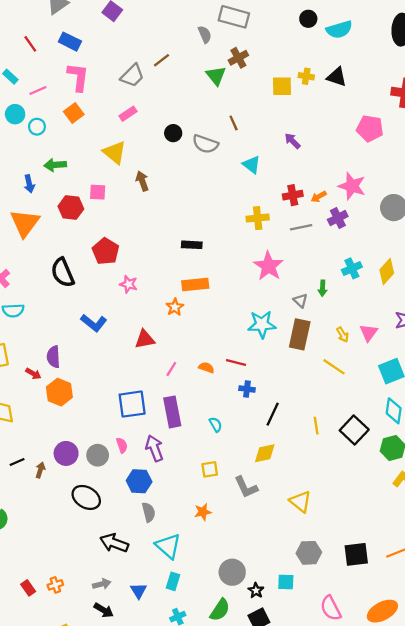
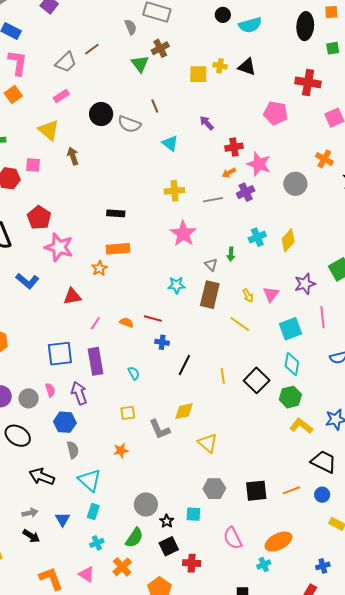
black circle: (173, 133) -> (101, 114), size x1.5
red cross: (293, 195) -> (234, 147), moved
pink star: (129, 284) -> (59, 247), size x1.8
cyan star: (262, 324) -> (176, 285), size x0.7
yellow diamond: (265, 453) -> (184, 411), moved

